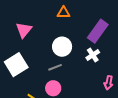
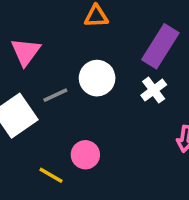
gray line: (55, 67) -> (55, 95), moved

